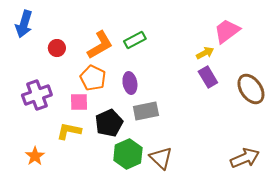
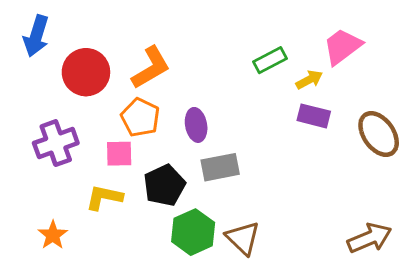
green rectangle: (135, 40) -> (270, 60), moved
red circle: (57, 48) -> (86, 72), size x1.8
purple rectangle: (208, 77) -> (314, 116), turned -45

